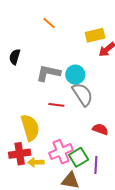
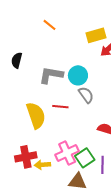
gray semicircle: (82, 94) -> (86, 95), size x0.7
yellow semicircle: (30, 128) -> (36, 115), moved

